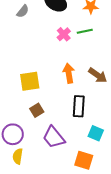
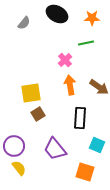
pink cross: (64, 34) -> (65, 60), moved
brown square: (37, 110) -> (38, 114), moved
yellow semicircle: (18, 156) -> (19, 168), turned 133

